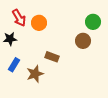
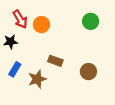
green circle: (93, 22) -> (91, 21), moved
brown circle: (83, 41) -> (88, 72), moved

